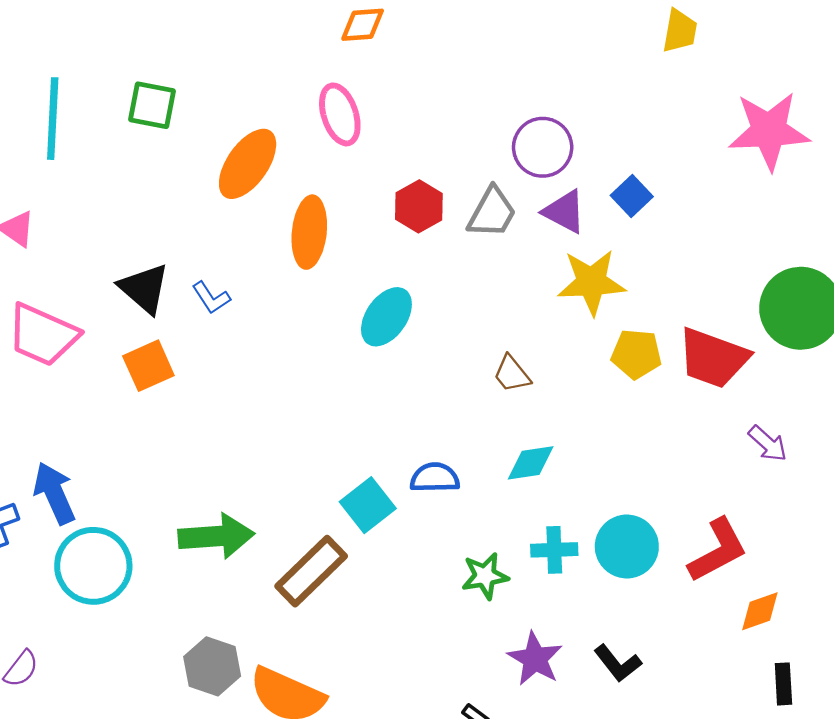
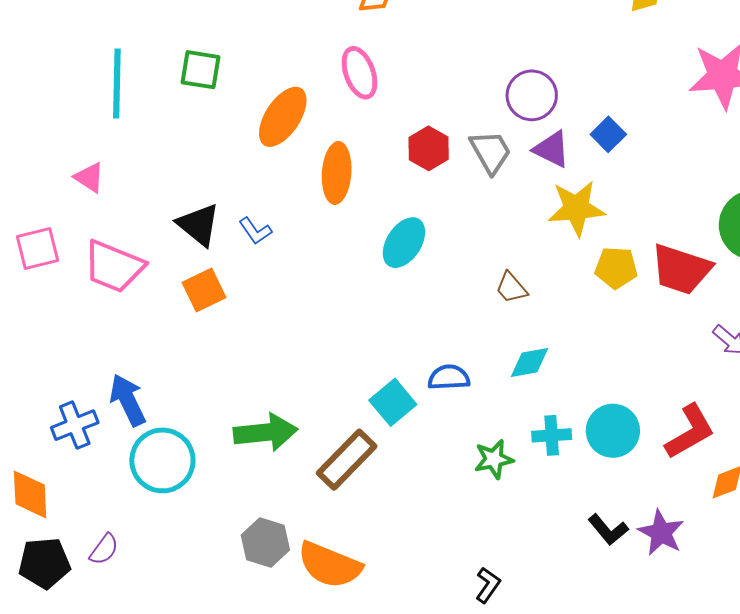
gray trapezoid: (492, 213) -> (491, 152), turned -57
purple star: (535, 659) -> (661, 533), moved

